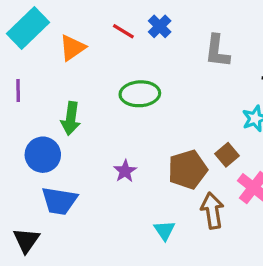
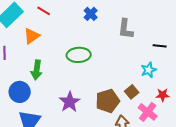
red line: (123, 31) -> (44, 11), moved
orange triangle: (72, 48) -> (32, 36), moved
purple star: (125, 171) -> (70, 102), size x1.5

